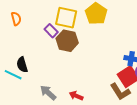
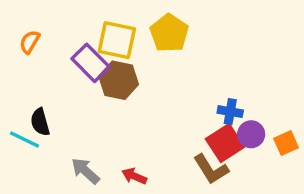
orange semicircle: (16, 19) -> (30, 42), turned -136
purple rectangle: (51, 31) -> (91, 63), size x1.5

